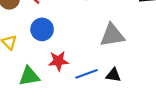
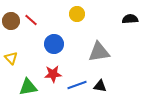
blue circle: (42, 29) -> (54, 44), moved

